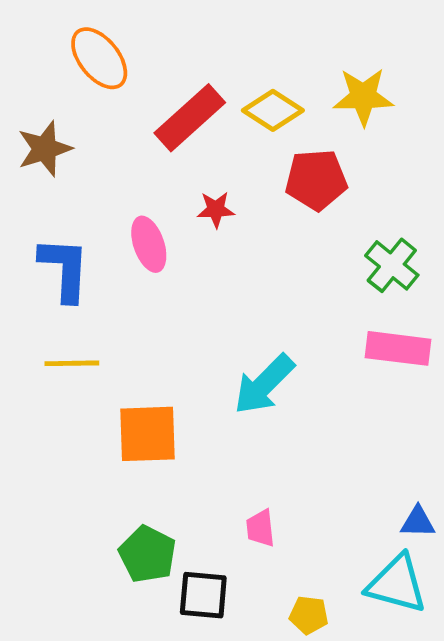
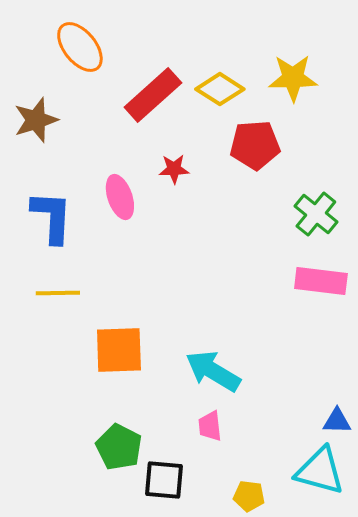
cyan arrow: (264, 384) -> (213, 371), moved, turned 76

